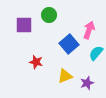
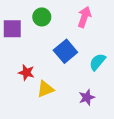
pink arrow: (89, 30) -> (84, 17), moved
yellow triangle: (65, 76) -> (45, 89), moved

